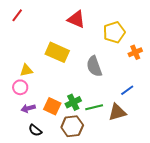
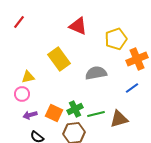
yellow rectangle: (57, 52) -> (59, 59), turned 30
orange cross: (135, 52) -> (137, 59), size x1.5
gray semicircle: (94, 66) -> (96, 73), turned 100
blue line: (127, 90) -> (132, 88), moved

